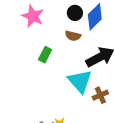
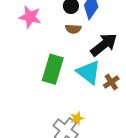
green rectangle: (45, 55) -> (53, 69), moved, size x1.8

